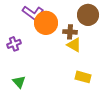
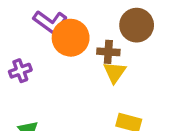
yellow triangle: (74, 45) -> (115, 72), turned 35

